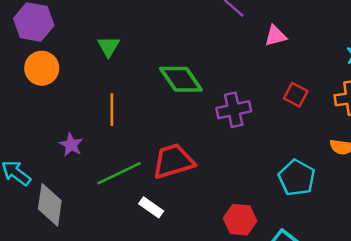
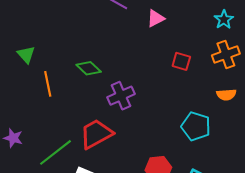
green diamond: (181, 79) -> (89, 68), size x0.7
orange line: (112, 110) -> (48, 84), moved
purple cross: (234, 110) -> (121, 96), moved

